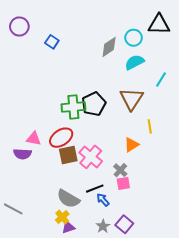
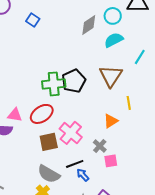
brown square: (68, 155) -> (49, 142), moved
pink square: (123, 183) -> (111, 161), moved

